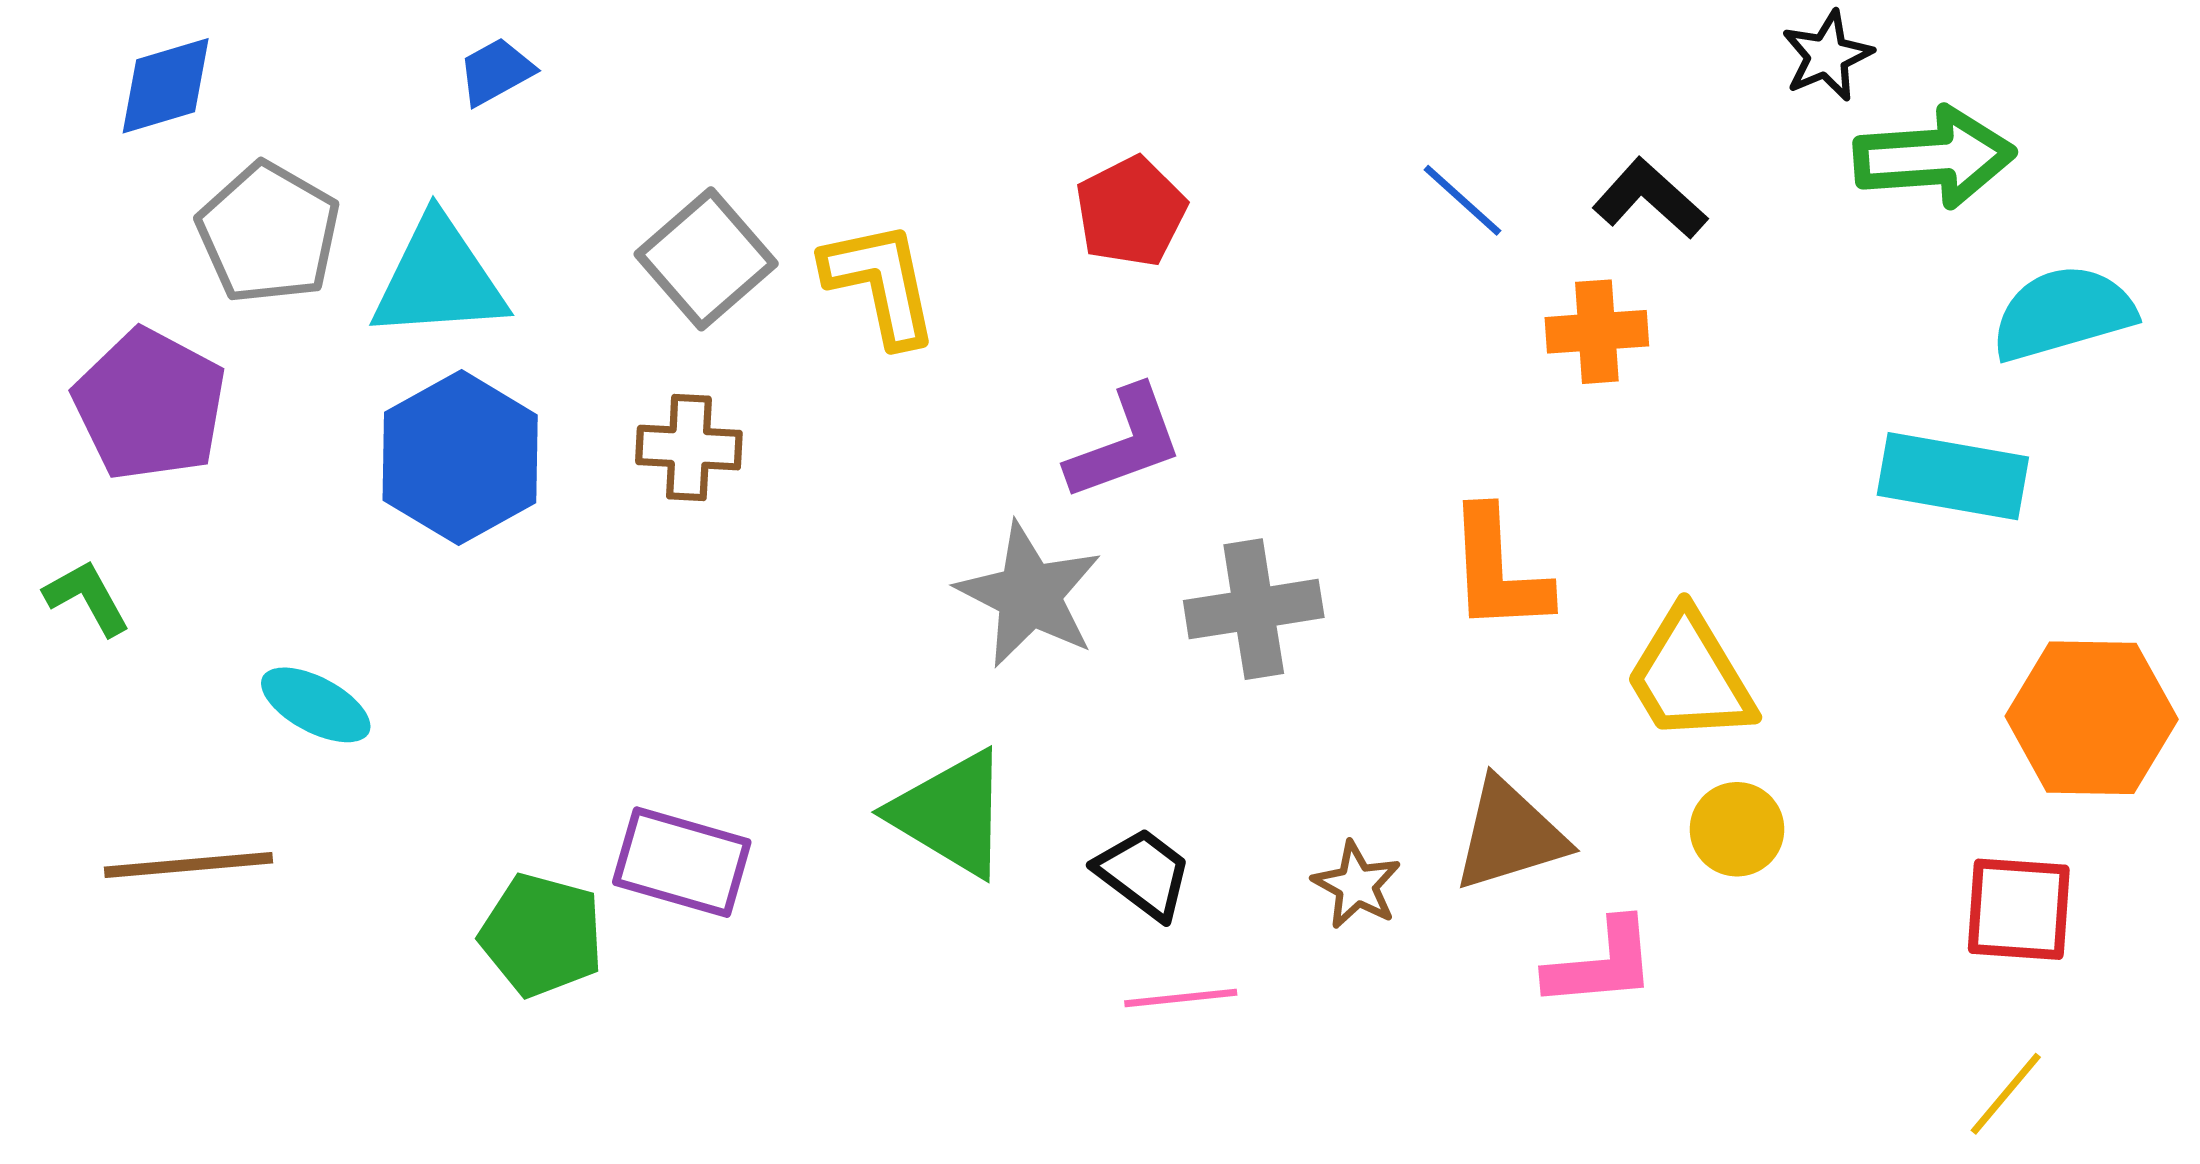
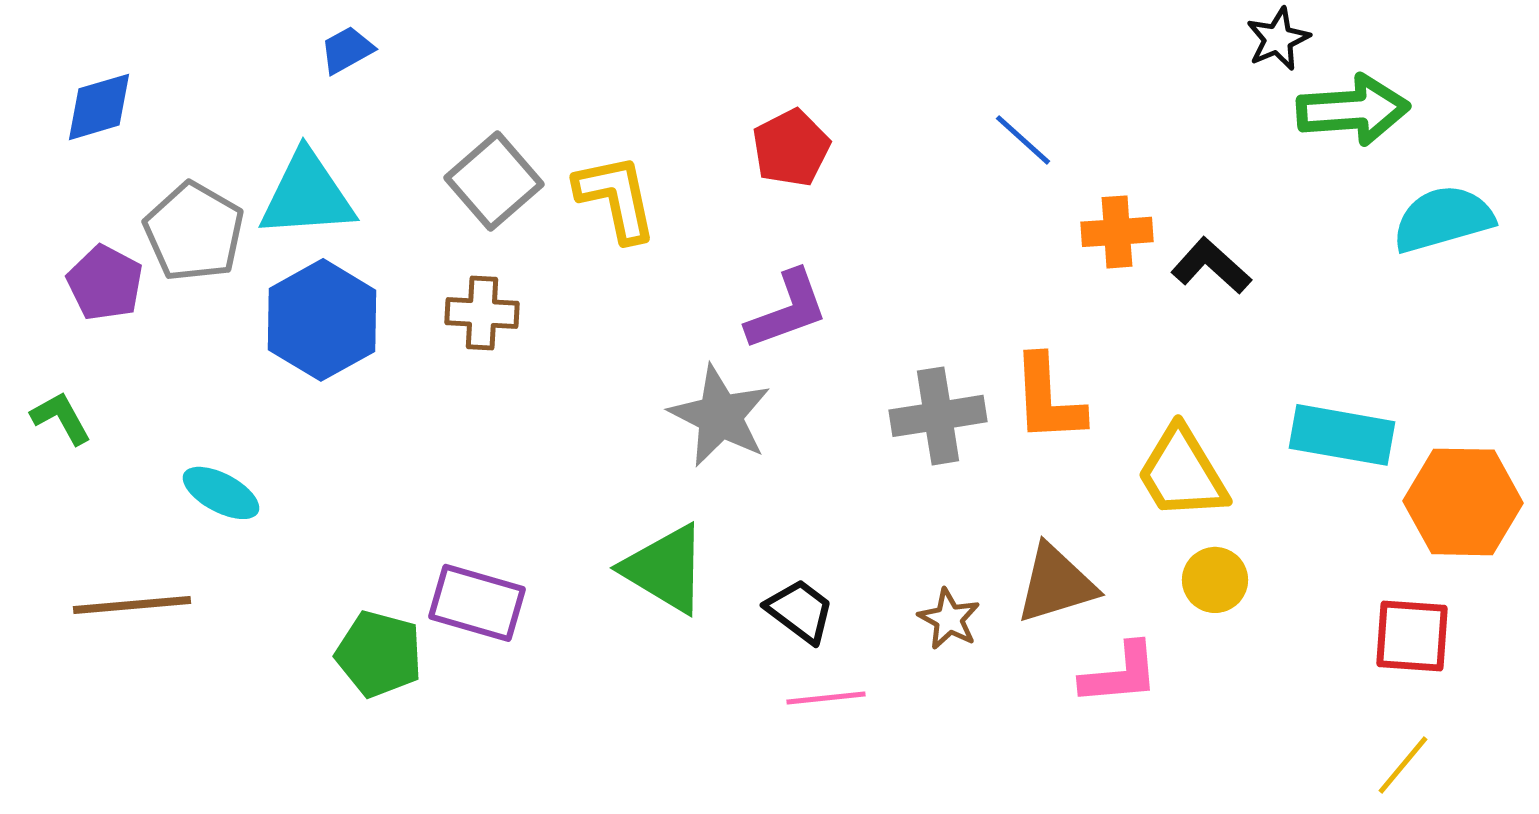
blue diamond: (166, 86) -> (99, 107), moved
black L-shape: (1650, 199) -> (1211, 266), moved
gray pentagon: (269, 233) -> (194, 232), moved
purple pentagon: (150, 405) -> (105, 283), size x0.7
cyan rectangle: (1953, 476) -> (1342, 435), moved
gray cross: (1254, 609) -> (938, 416), moved

